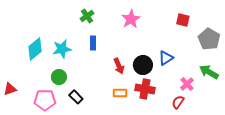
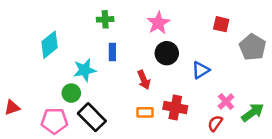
green cross: (87, 16) -> (105, 19), turned 32
cyan diamond: (35, 49) -> (50, 45), moved
cyan star: (62, 49) -> (85, 70), moved
black circle: (143, 65) -> (167, 53), moved
green arrow: (209, 72) -> (253, 112), moved, turned 114
black rectangle: (76, 97) -> (92, 117), size x1.6

